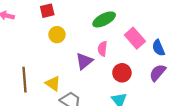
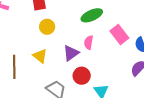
red circle: (122, 73) -> (82, 76), moved
yellow triangle: (53, 83) -> (40, 56), moved

